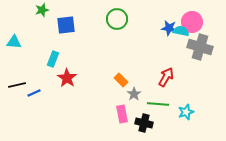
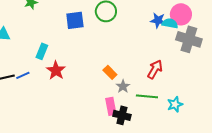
blue square: (66, 25) -> (75, 20), moved
blue line: (34, 93) -> (23, 75), moved
black cross: (144, 123) -> (122, 115), moved

